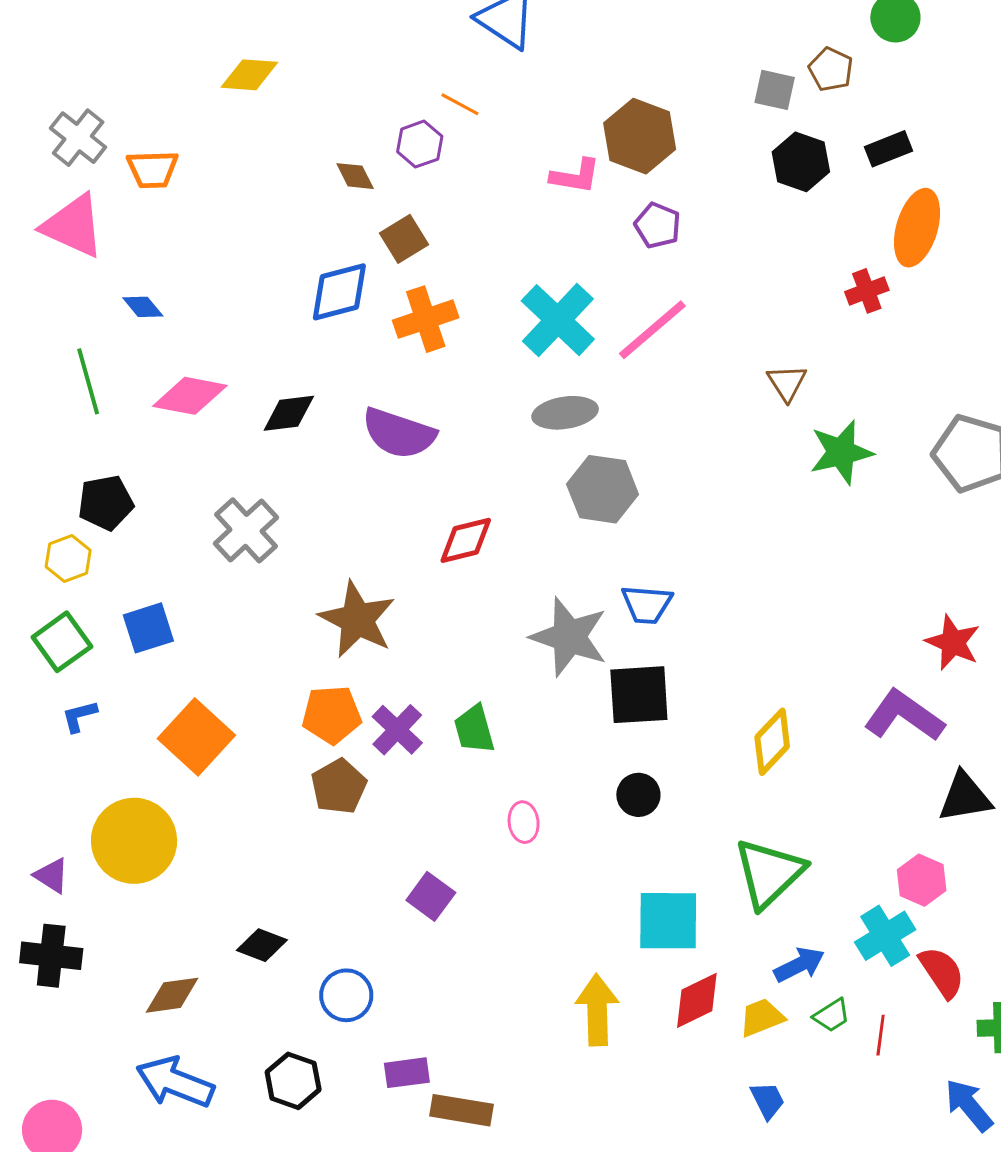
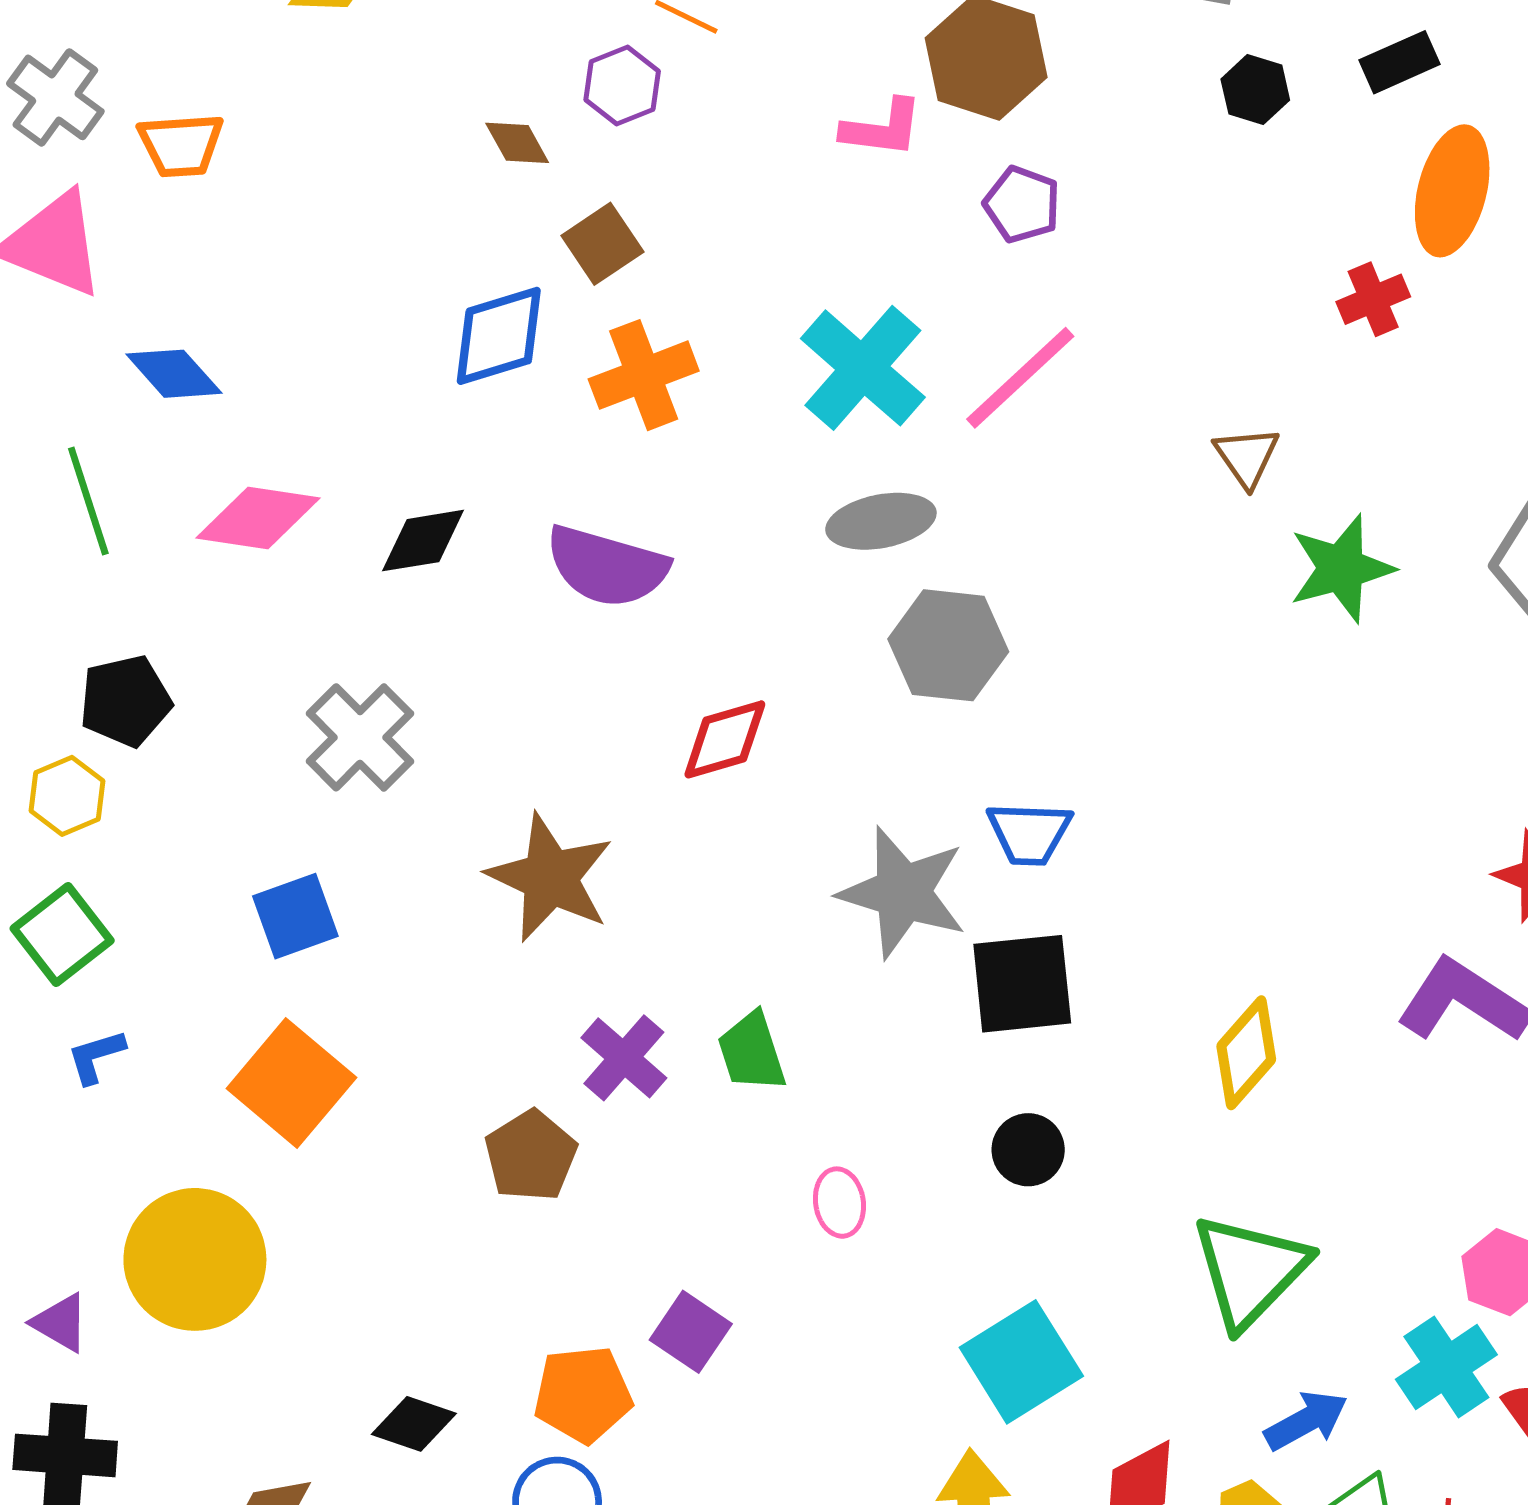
black hexagon: (801, 162) -> (1255, 90), size x0.7
blue diamond: (143, 307) -> (174, 374), size x1.4
blue square: (148, 628) -> (295, 916), moved
orange pentagon: (332, 715) -> (583, 1394), moved
cyan square: (668, 921) -> (1021, 1362), moved, turned -30

